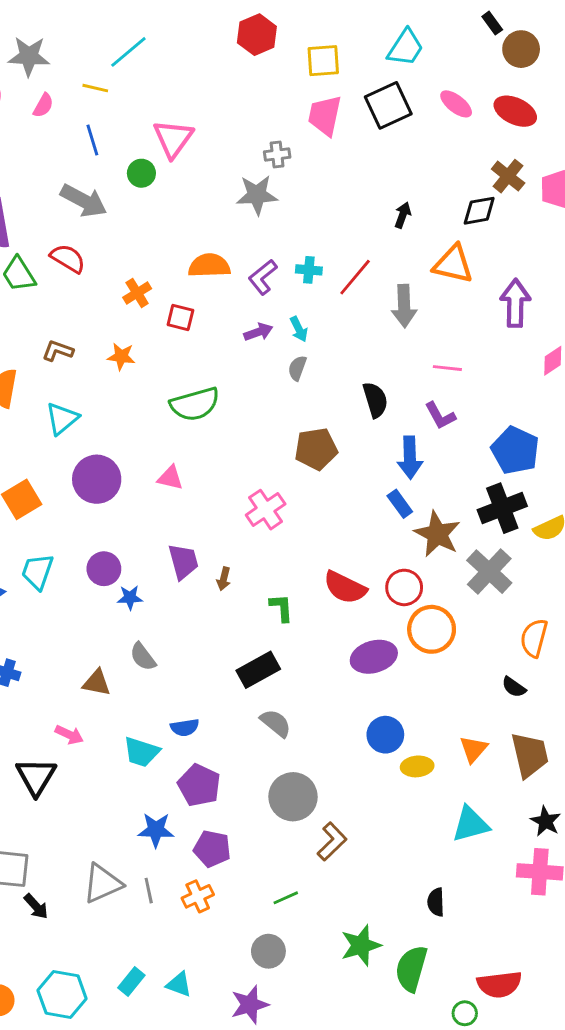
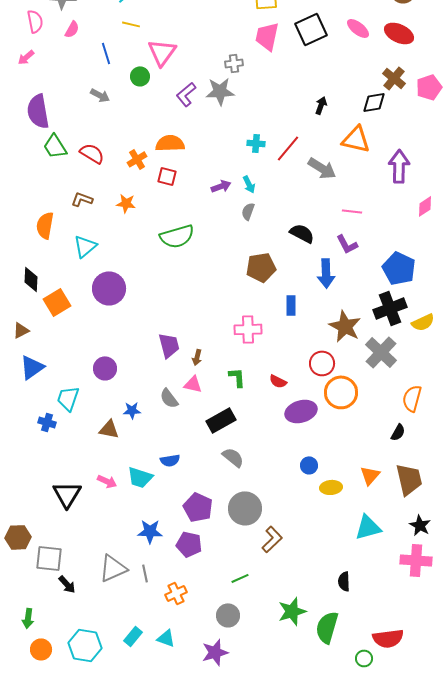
yellow line: (95, 88) -> (131, 24), moved
gray arrow: (84, 201) -> (100, 95), size x0.6
red semicircle: (68, 258) -> (92, 153), moved
orange semicircle: (209, 266) -> (170, 143), moved
purple L-shape: (263, 277) -> (186, 94), moved
gray arrow: (404, 306) -> (322, 168), turned -56
black semicircle: (375, 400) -> (302, 233), turned -45
pink triangle: (170, 478) -> (193, 384), moved
blue rectangle: (400, 504) -> (291, 305), moved, turned 36
pink cross: (266, 510) -> (248, 329), moved, turned 32
purple circle: (104, 569) -> (105, 368), moved
cyan trapezoid: (37, 572) -> (68, 398), moved
red semicircle: (345, 587) -> (278, 381), moved, size x0.6
blue star: (130, 598) -> (132, 410), moved
gray semicircle: (143, 657) -> (169, 398), moved
black semicircle: (514, 687) -> (398, 432), turned -96
pink arrow: (69, 735) -> (107, 481), moved
blue circle: (385, 735) -> (309, 465), size x0.7
purple pentagon: (199, 785) -> (198, 507), moved
orange cross: (198, 896) -> (176, 593), moved

